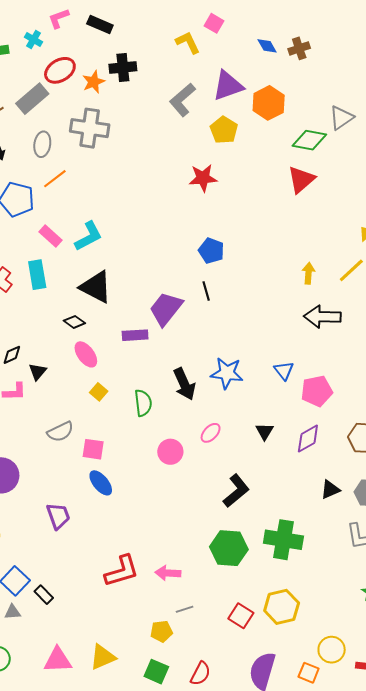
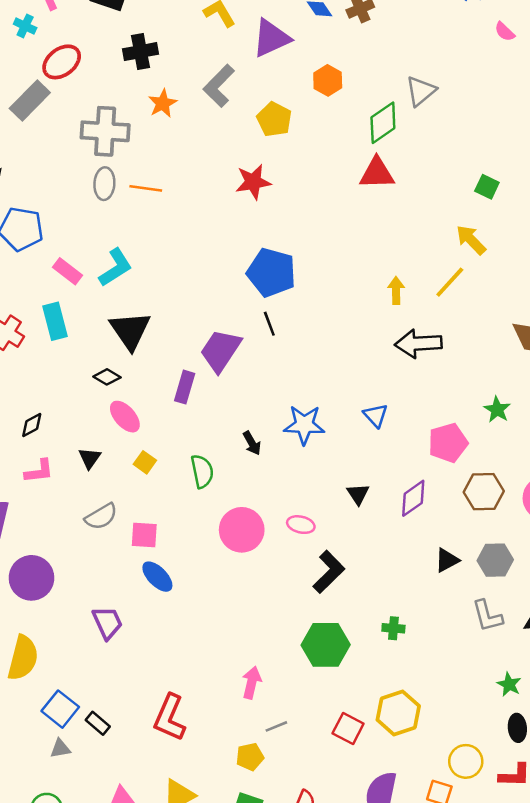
orange star: (94, 82) -> (163, 103), moved
purple triangle: (228, 86) -> (271, 38), moved
orange hexagon: (269, 103) -> (328, 80), size x0.7
green diamond: (309, 140) -> (383, 123), turned -40
gray ellipse: (42, 144) -> (104, 184), moved
orange line: (55, 179) -> (146, 188), moved, turned 50
red triangle: (301, 180) -> (377, 173), turned 44
blue pentagon: (211, 251) -> (271, 272), size x1.5
black triangle: (96, 287) -> (130, 331), turned 33
purple rectangle: (135, 335) -> (185, 387), turned -65
black triangle: (38, 372) -> (90, 458), moved
black arrow: (184, 384) -> (252, 443), size x0.6
pink pentagon: (317, 391) -> (448, 443), moved
pink ellipse: (211, 433) -> (301, 525), moved, turned 65
pink circle: (170, 452) -> (242, 530), size x1.4
green cross: (283, 540) -> (393, 628), size x0.5
red L-shape: (122, 571) -> (170, 718), moved, turned 135
pink arrow: (168, 573) -> (252, 683), turned 105

